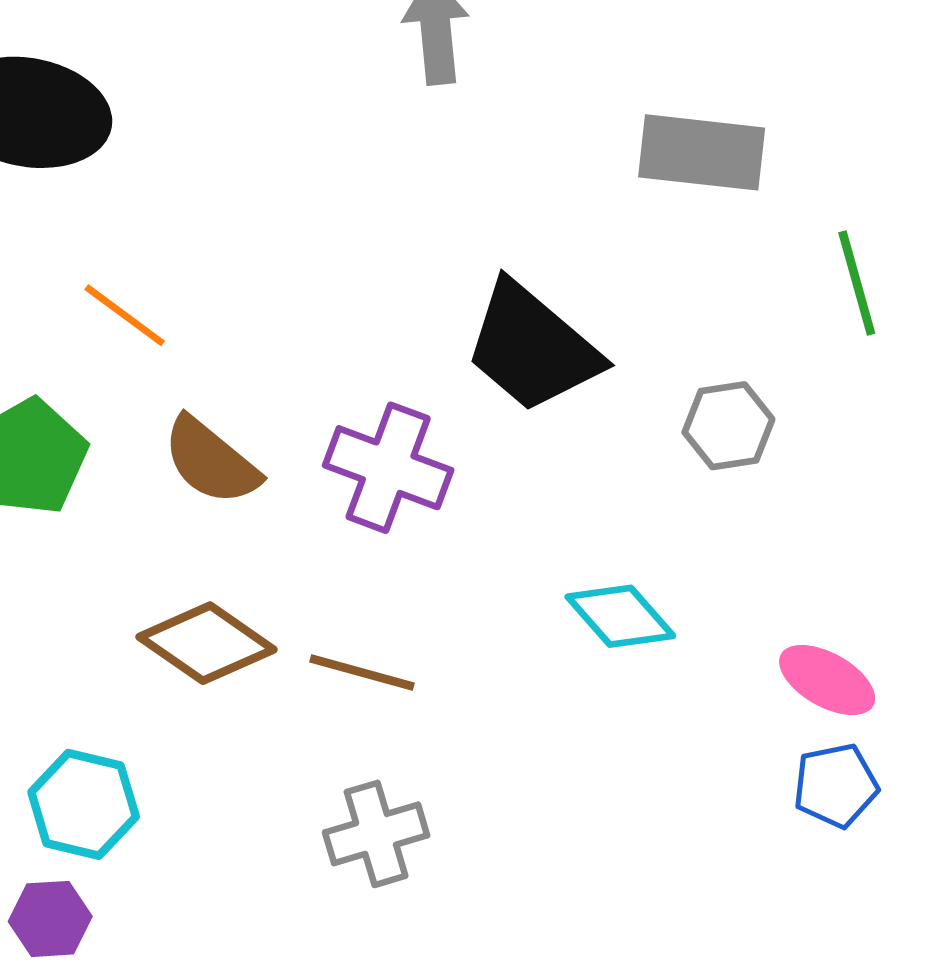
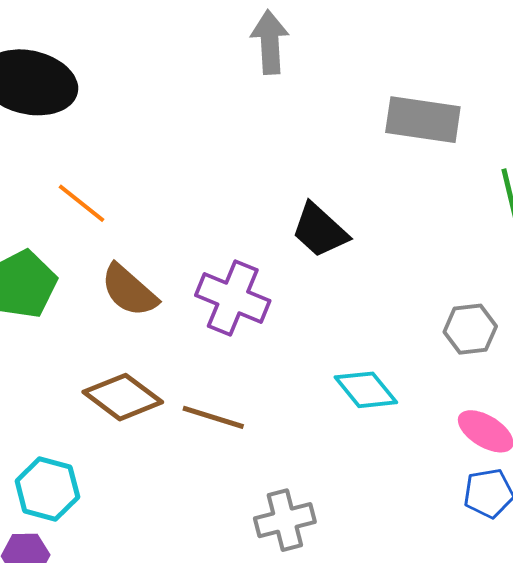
black trapezoid: (532, 347) -> (320, 230), size x0.7
gray hexagon: (728, 426) -> (470, 329), moved
gray cross: (376, 834) -> (285, 520), moved

